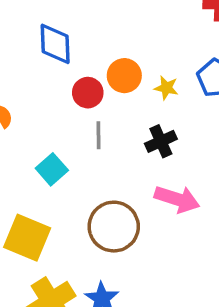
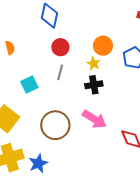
orange circle: (124, 76) -> (103, 46), moved
yellow star: (166, 88) -> (94, 64), moved

